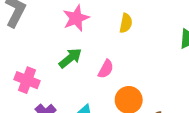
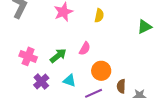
green arrow: (70, 58) -> (58, 56), moved

